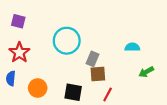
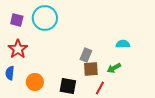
cyan circle: (67, 41) -> (45, 18), moved
green arrow: (146, 72) -> (114, 68), moved

